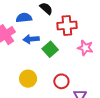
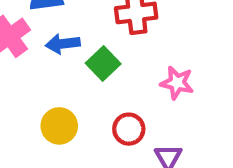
pink star: (85, 48) -> (177, 83), moved

